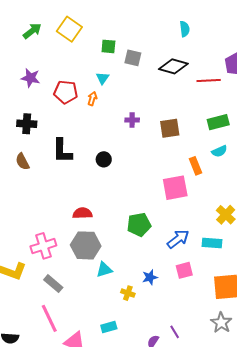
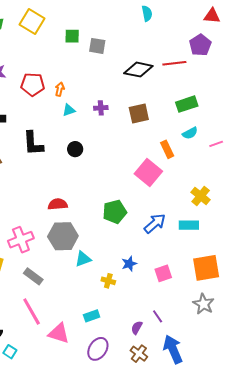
black diamond: (173, 66) -> (138, 70), moved
cyan triangle: (103, 78) -> (69, 110), moved, turned 40
pink square: (175, 188) -> (148, 172), turned -36
pink square: (184, 270) -> (163, 273), moved

